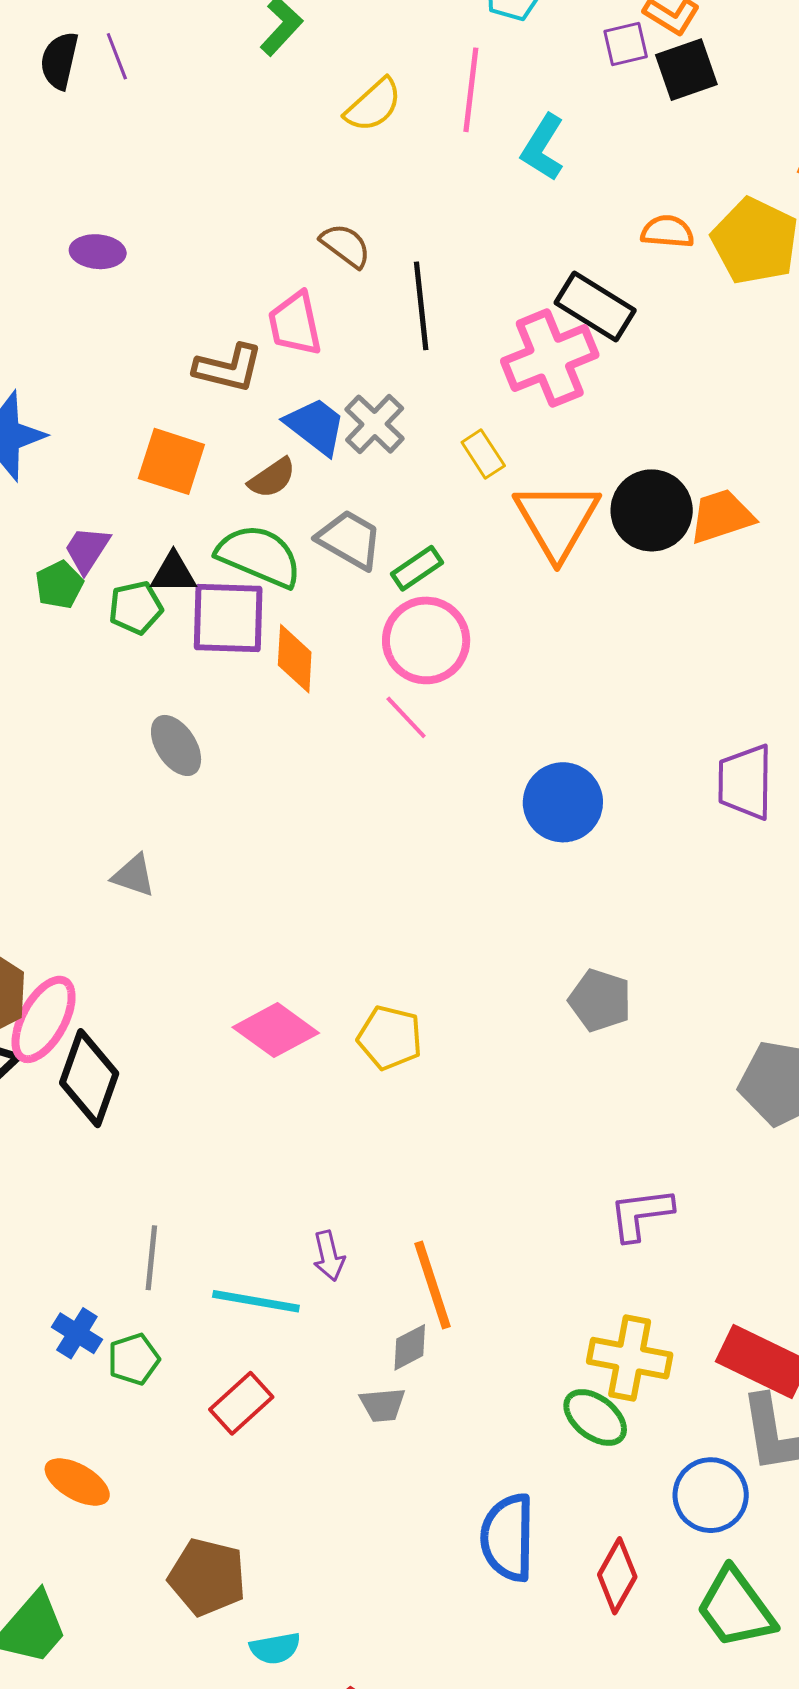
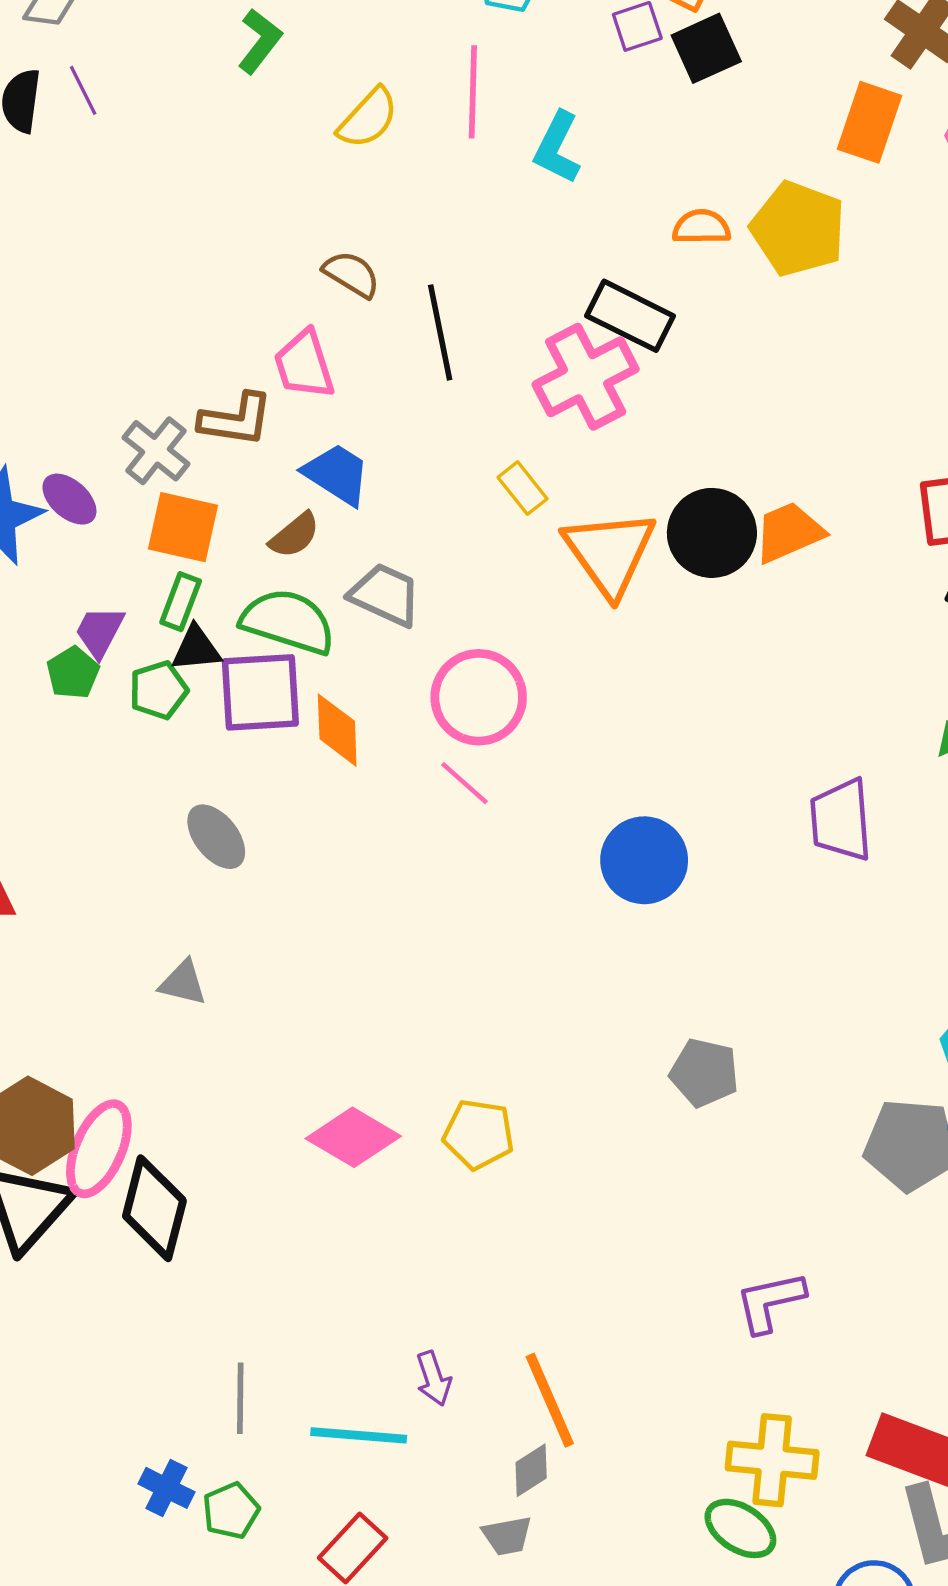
purple ellipse: (98, 252) -> (69, 499), moved, turned 42
gray cross: (375, 424) -> (156, 451), moved
green rectangle: (417, 568) -> (181, 602), moved, turned -30

